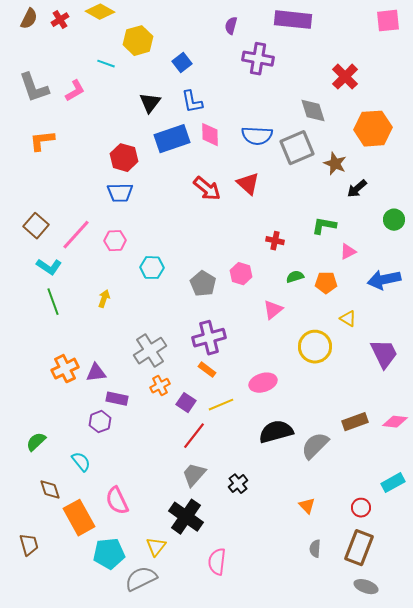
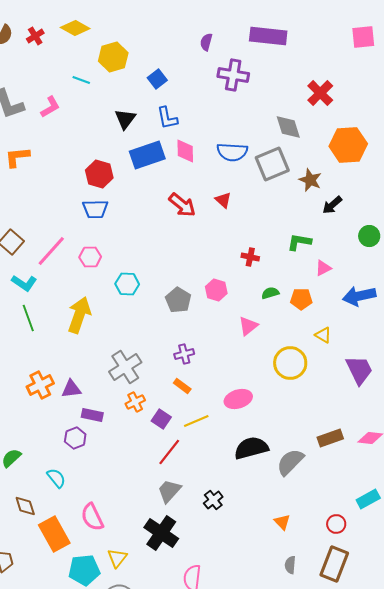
red triangle: (248, 184) -> (223, 200), size x0.7
yellow arrow: (104, 299) -> (79, 315), size x2.0
purple cross: (209, 338) -> (184, 354), size x0.6
yellow triangle: (156, 547) -> (117, 558), moved

